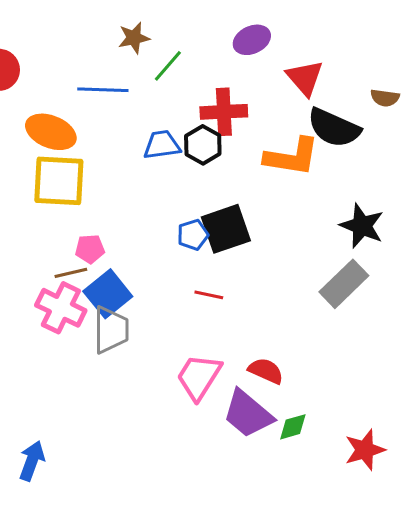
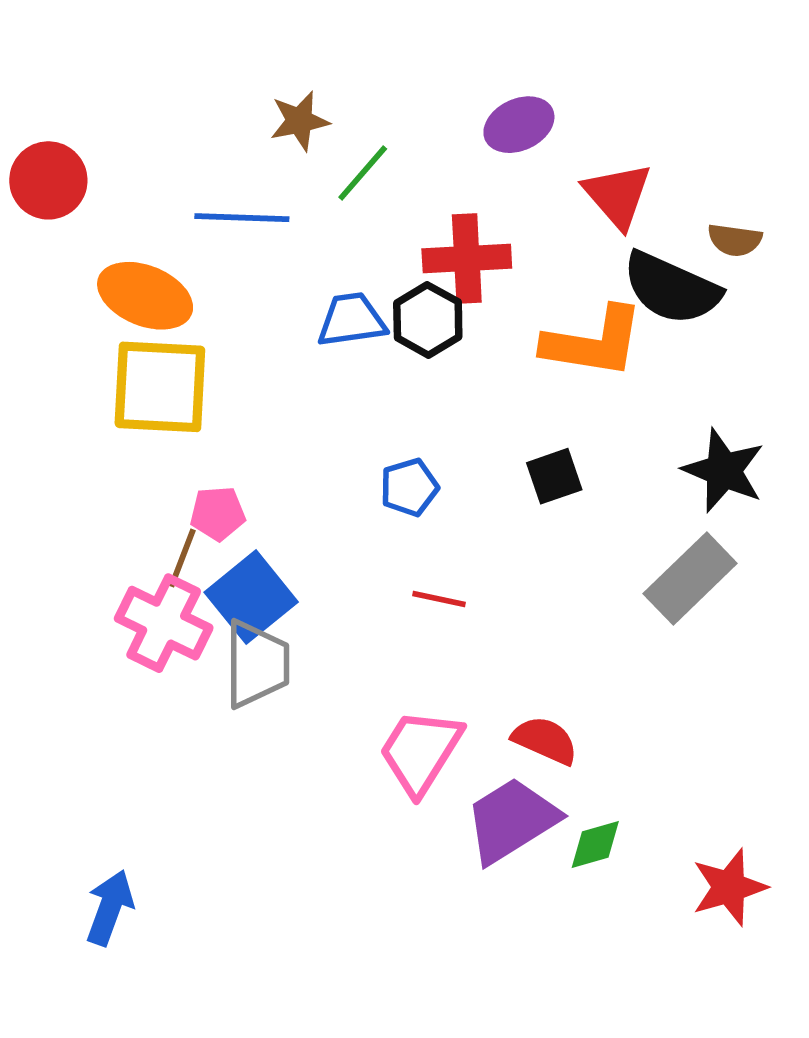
brown semicircle: (385, 98) -> (735, 240), moved
black square: (226, 229) -> (554, 476), moved, size x0.6
brown line: (71, 273) -> (182, 558), turned -56
purple trapezoid: (248, 414) -> (512, 820), turned 108

